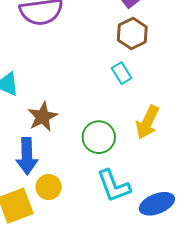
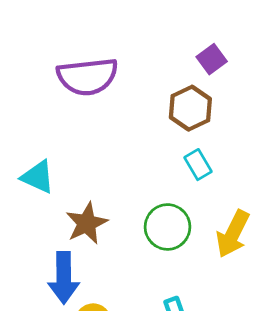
brown hexagon: (132, 34) -> (190, 108), moved
green circle: (99, 137) -> (168, 227), moved

